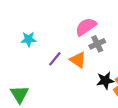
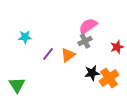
pink semicircle: (86, 27) -> (88, 26), moved
orange triangle: (78, 60) -> (68, 55), turned 49

